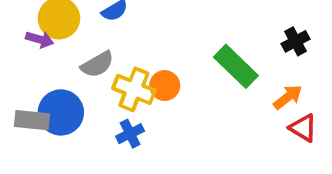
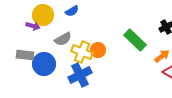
gray rectangle: (32, 120) -> (25, 55), moved
blue cross: (130, 134) -> (80, 75), size x1.6

